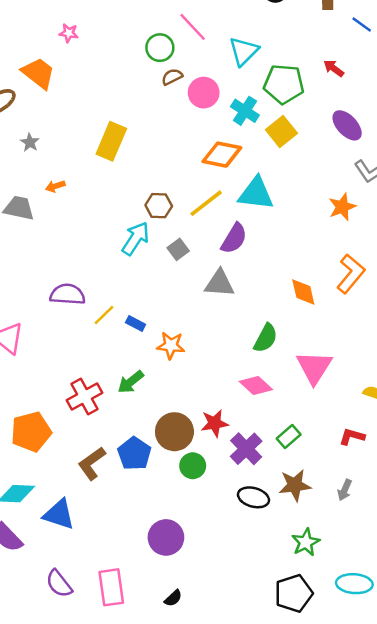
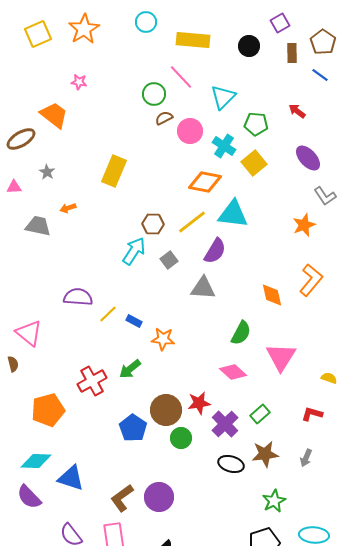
green pentagon: (284, 84) -> (256, 124), size x0.7
brown L-shape: (92, 463) -> (122, 498), moved

